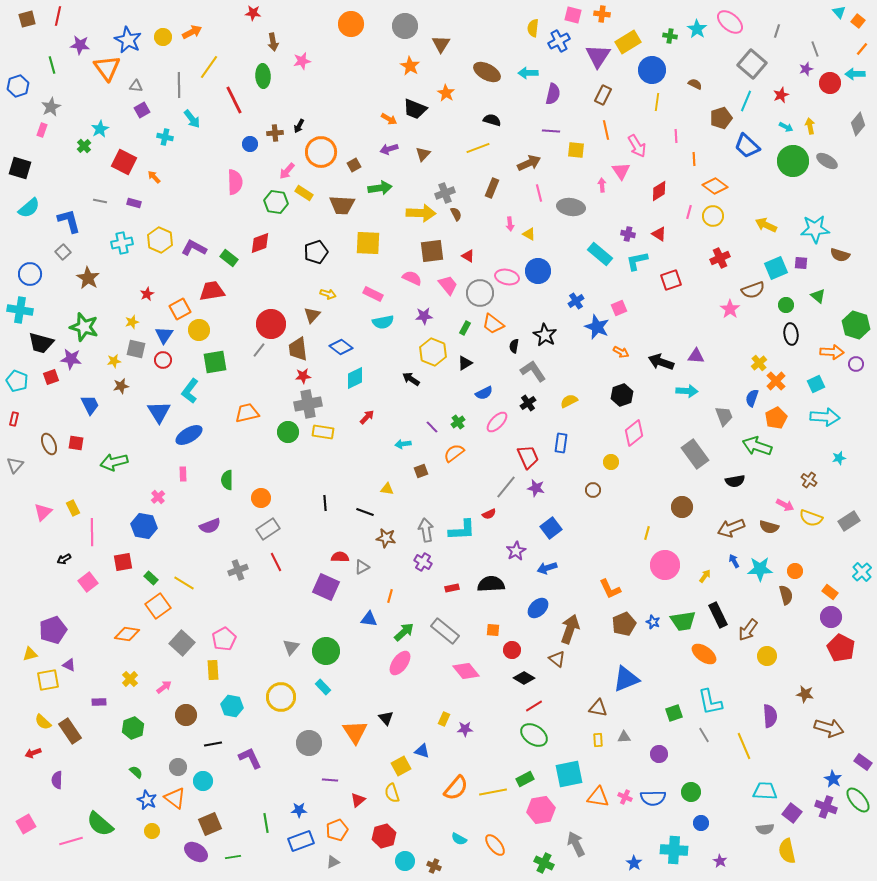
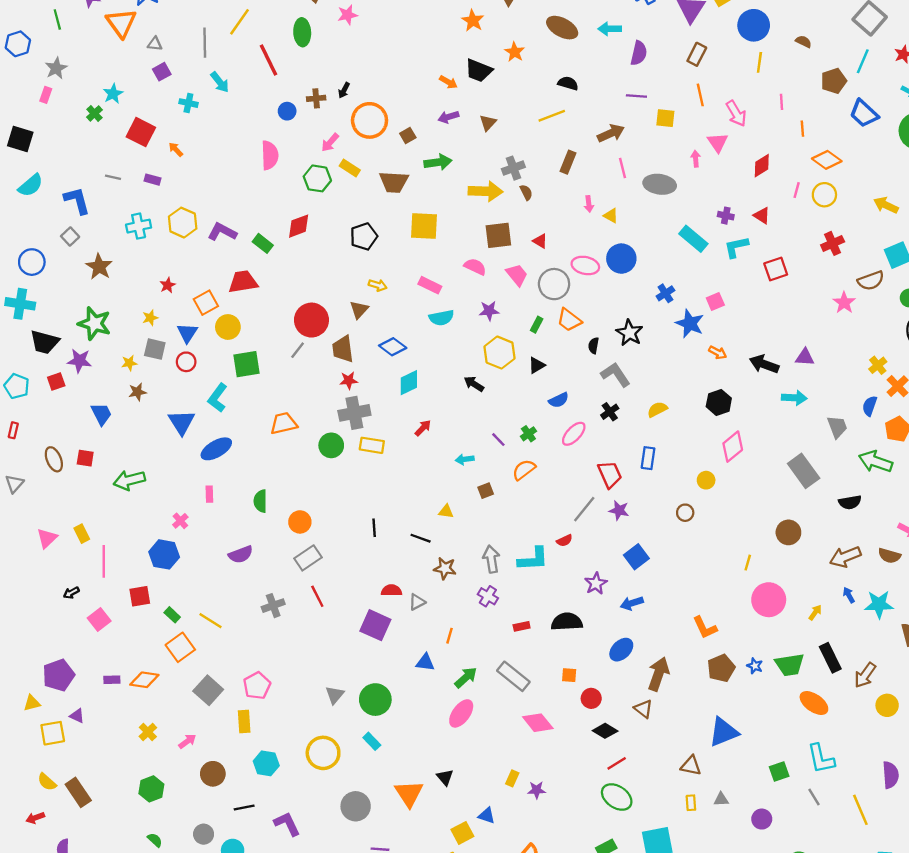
purple rectangle: (99, 702) -> (112, 680), moved

